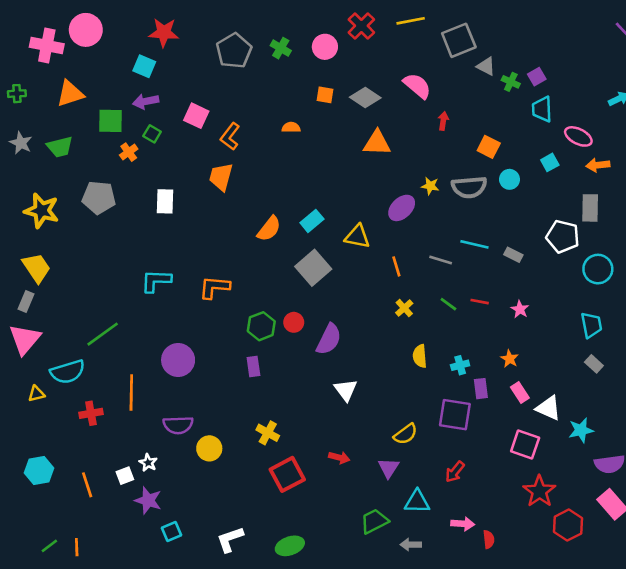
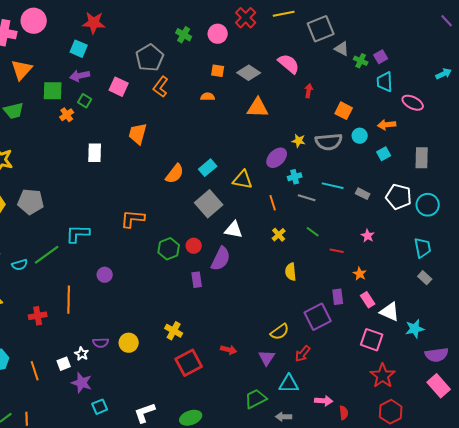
gray pentagon: (234, 51) -> (150, 58), moved
orange triangle: (70, 94) -> (22, 70), turned -30
orange semicircle: (291, 127) -> (208, 97), moved
orange L-shape: (230, 136) -> (161, 87), moved
cyan square: (550, 162) -> (384, 154), moved
orange arrow: (598, 165) -> (387, 125), moved
gray pentagon: (99, 198) -> (31, 202), moved
white pentagon: (563, 237) -> (399, 197), moved
cyan L-shape: (156, 281) -> (78, 234), moved
red line: (480, 302) -> (337, 251), moved
purple circle: (178, 360) -> (105, 275), size x0.6
cyan cross: (460, 365) -> (295, 177), moved
purple rectangle: (253, 367) -> (197, 280), moved
cyan semicircle: (68, 372) -> (20, 265), moved, size x0.6
white triangle: (346, 390) -> (234, 230), moved, turned -42
purple square: (455, 415) -> (318, 317), turned -36
purple semicircle: (178, 425) -> (101, 343), moved, size x0.7
red arrow: (455, 472) -> (303, 354), moved
red hexagon: (568, 525) -> (391, 412), moved

